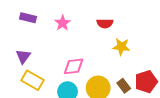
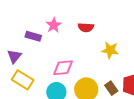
purple rectangle: (28, 18) -> (33, 36), moved
red semicircle: (105, 23) -> (86, 27), moved

